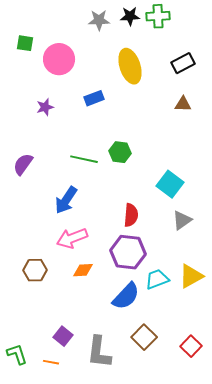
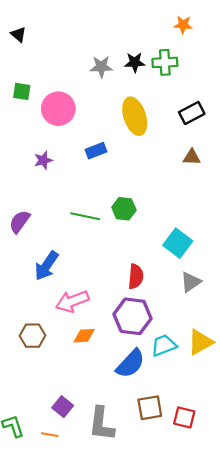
blue arrow: (66, 200) -> (46, 266), moved
brown square: (144, 337) -> (150, 408), turned 35
red square: (191, 346) -> (184, 417), moved, turned -30

